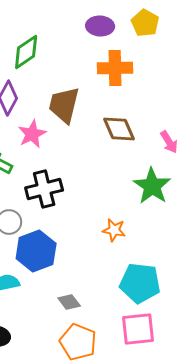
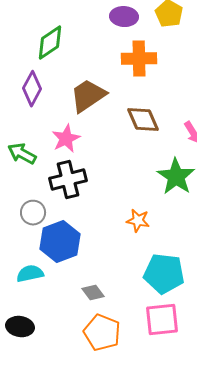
brown trapezoid: (64, 105) -> (88, 96), turned 42
pink star: (32, 134) -> (66, 139), moved

